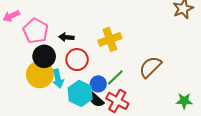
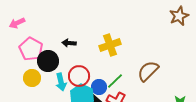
pink pentagon: (36, 31) -> (31, 49), moved
red circle: (77, 60) -> (79, 76), moved
yellow circle: (40, 74) -> (32, 78), moved, size x0.7

